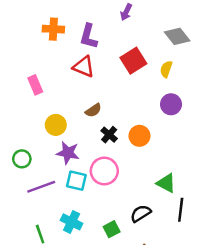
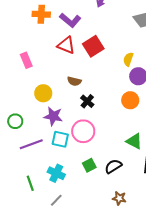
purple L-shape: (89, 36) -> (70, 20), turned -65
red square: (133, 61) -> (93, 46), moved
yellow semicircle: (166, 69) -> (128, 59), moved
brown semicircle: (93, 110) -> (74, 81), turned 48
orange circle: (139, 136) -> (130, 100), moved
green square: (112, 229) -> (89, 165), moved

